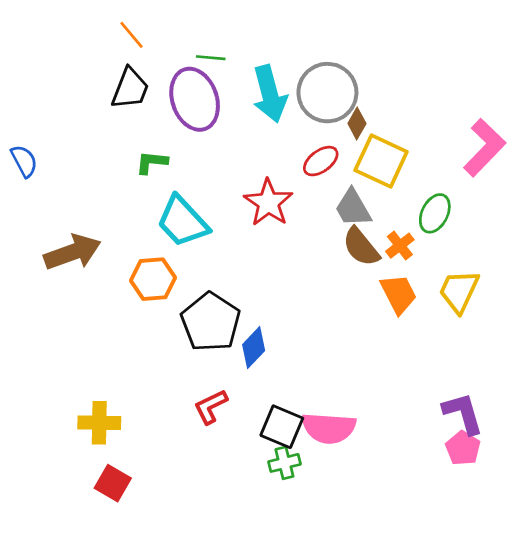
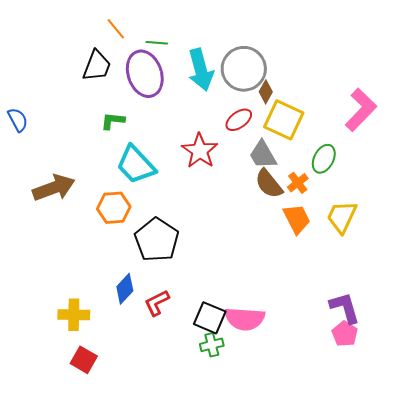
orange line: (132, 35) -> (116, 29), moved
blue diamond: (254, 348) -> (125, 289), moved

